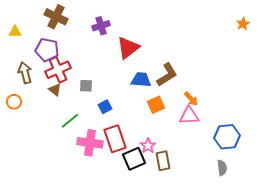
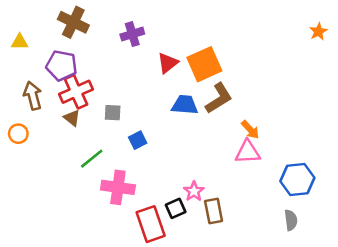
red triangle: (128, 48) -> (168, 63), size x0.7
orange square: (156, 105) -> (204, 64), moved, size x1.5
red rectangle: (115, 139) -> (151, 224), moved
black square: (134, 159) -> (176, 208), size x0.7

